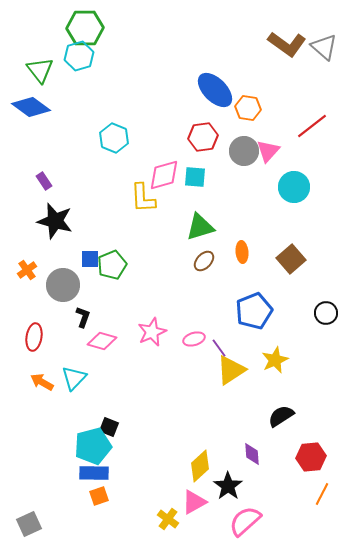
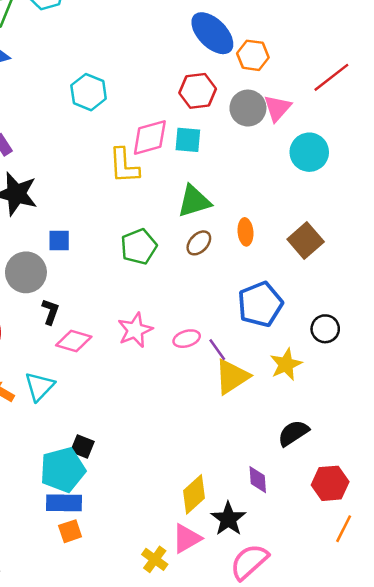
green pentagon: (112, 265) -> (139, 247), moved
black circle: (326, 313) -> (325, 329), moved

